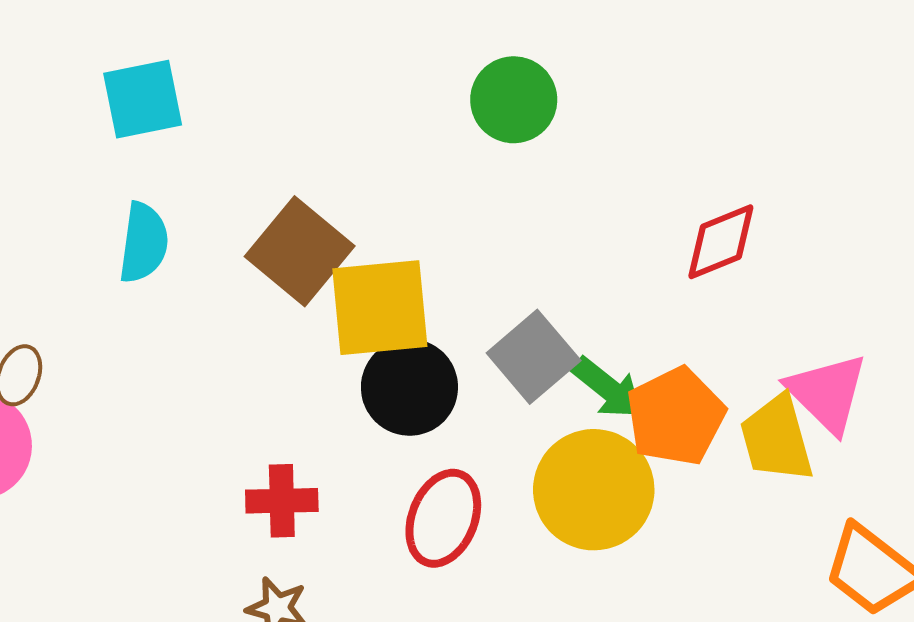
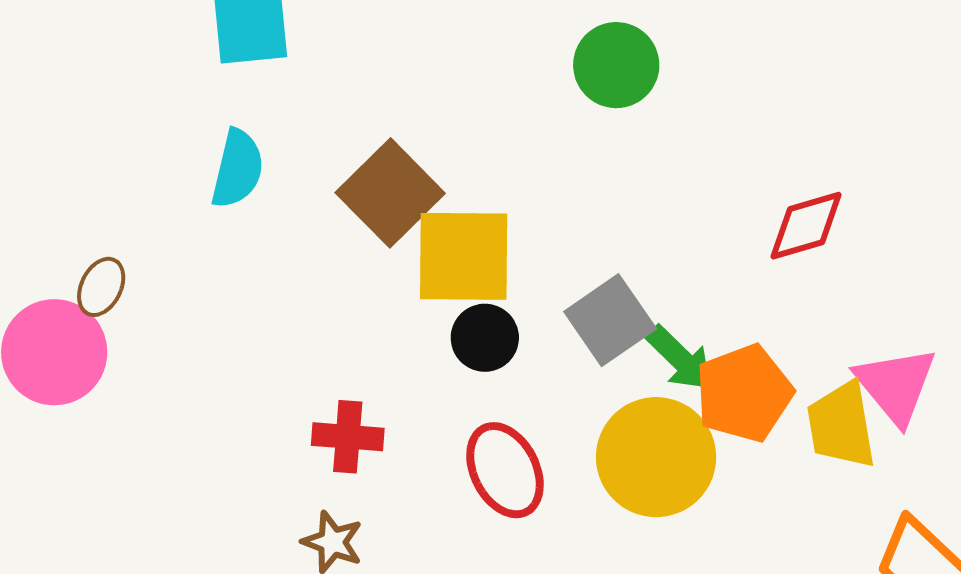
black circle: (409, 387) -> (485, 338), size x0.7
red ellipse: (443, 518) -> (505, 470), turned -54

